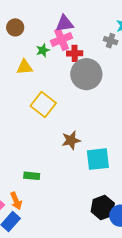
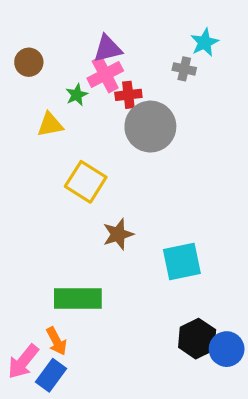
brown star: (71, 140) -> (118, 234), moved
green rectangle: (32, 176) -> (78, 298), size x1.8

